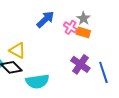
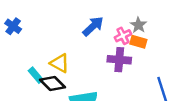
pink cross: (70, 27) -> (123, 36), turned 32
purple cross: (80, 64) -> (119, 60), moved, turned -30

